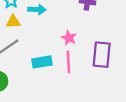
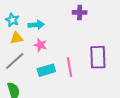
pink star: (69, 38) -> (40, 45), moved

